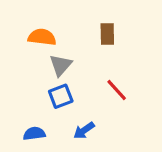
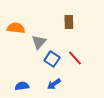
orange semicircle: (42, 37) -> (16, 28), moved
blue square: (61, 96) -> (52, 59), moved, turned -35

